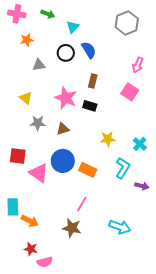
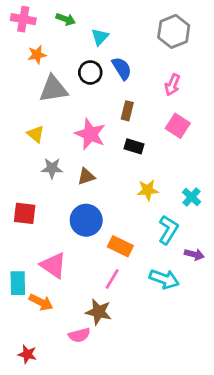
gray triangle: (39, 65) -> (53, 89), size x1.6
pink arrow: (138, 65) -> (172, 85), moved
black rectangle: (90, 106) -> (134, 146), moved
orange rectangle: (88, 170) -> (120, 246), moved
pink triangle: (39, 173) -> (53, 265), moved
cyan arrow: (120, 227) -> (164, 279), moved
red star: (31, 249) -> (27, 354), moved
pink semicircle: (45, 262) -> (79, 335), moved

